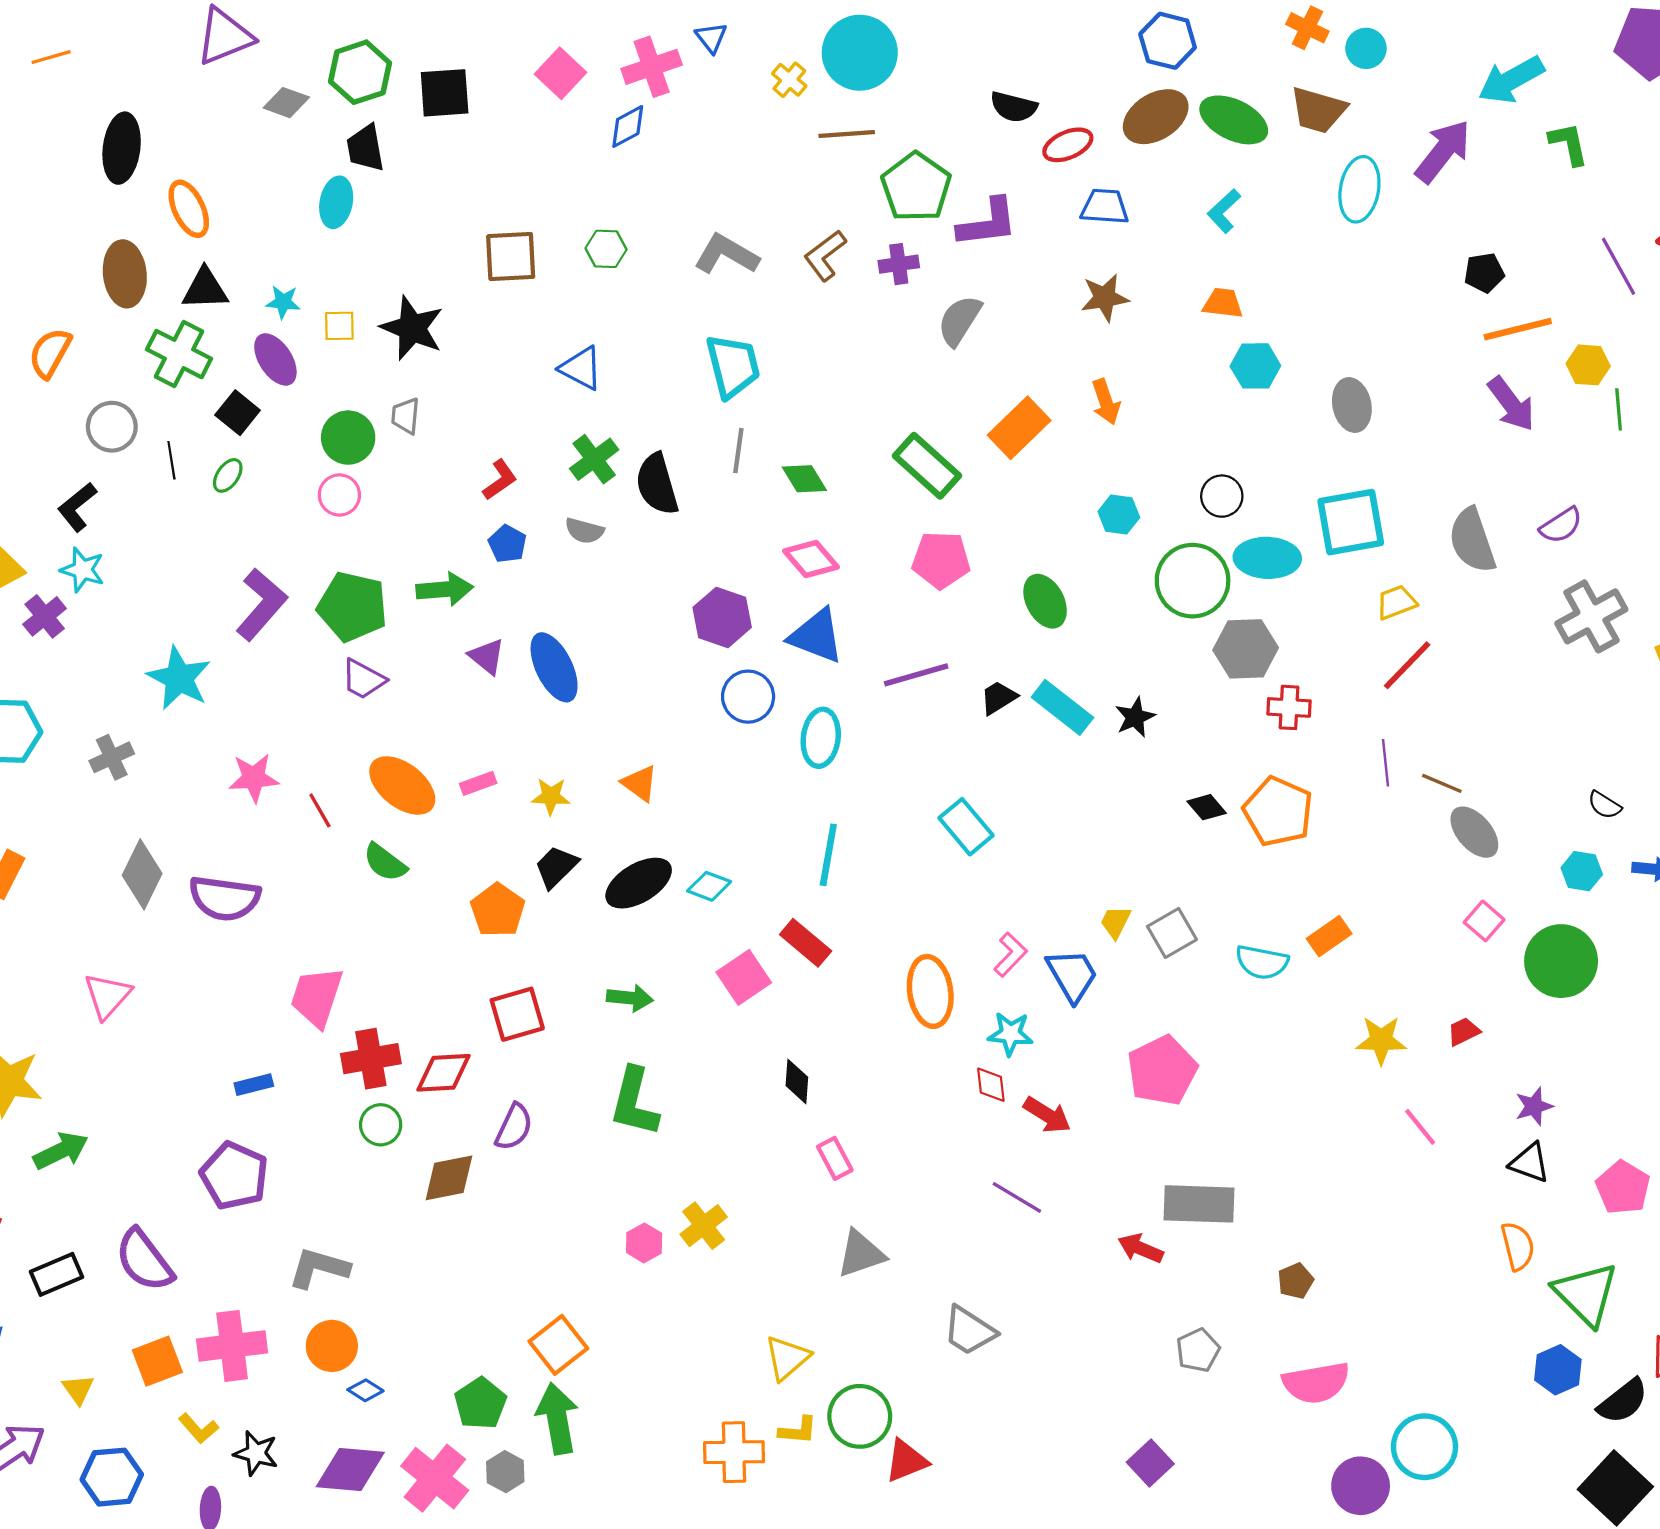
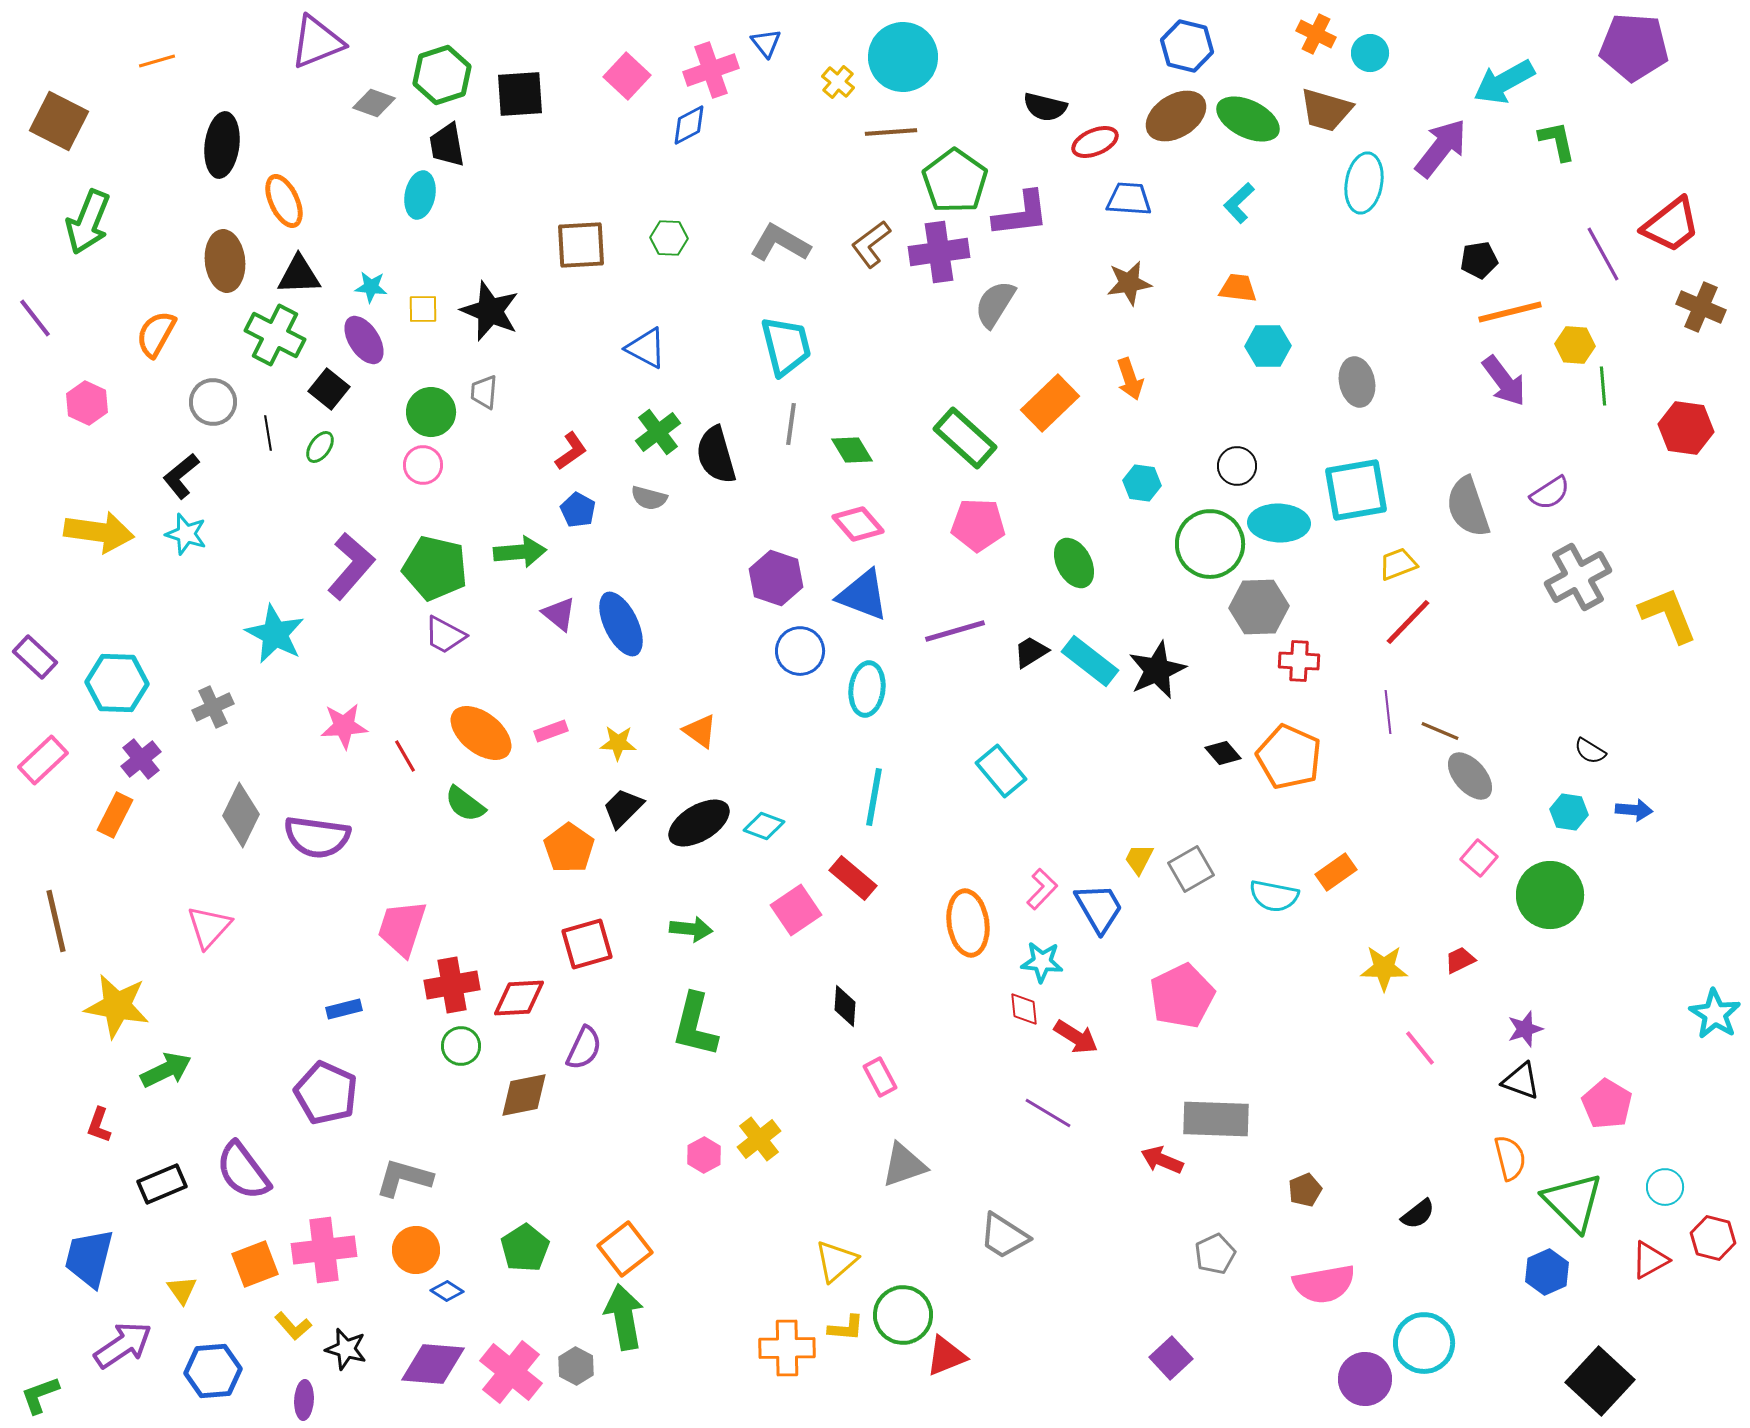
purple cross: (899, 264) -> (939, 252), size x1.6
purple cross: (45, 616) -> (141, 759), moved
black star: (1135, 717) -> (1157, 670), size x1.5
black semicircle: (1623, 1401) -> (1418, 1214), moved, size x0.7
green pentagon: (480, 1403) -> (525, 1248), moved

